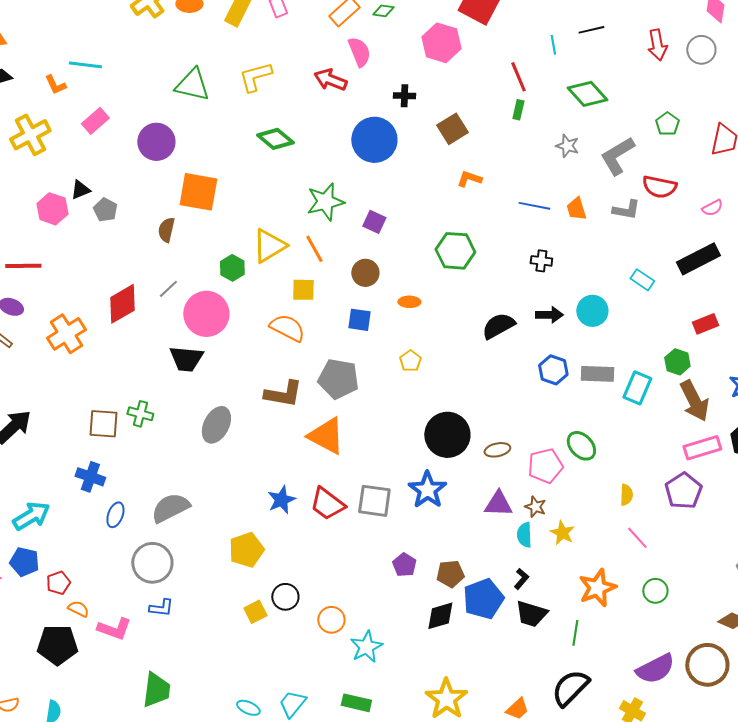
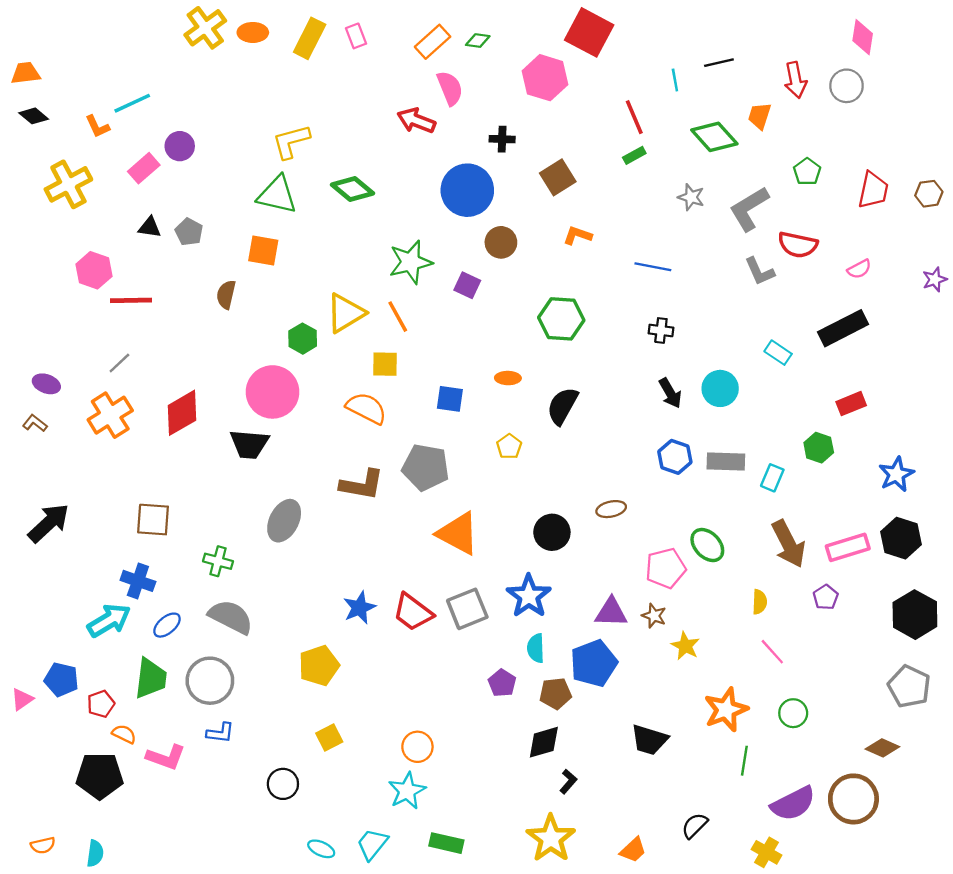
cyan line: (85, 65) -> (132, 103), turned -32
yellow L-shape: (255, 77) -> (291, 141), moved
green triangle: (192, 85) -> (277, 195), moved
green rectangle: (518, 110) -> (634, 155), turned 48
purple circle: (156, 142) -> (180, 146), moved, size x0.7
black triangle: (80, 190) -> (150, 227), moved, turned 30
orange square: (198, 192) -> (263, 250), size x0.7
orange trapezoid: (576, 209) -> (760, 116), moved, turned 35
gray pentagon: (105, 210) -> (189, 232), moved
gray L-shape: (626, 210) -> (760, 271), turned 56
red line: (23, 266) -> (131, 300), moved
brown circle: (365, 273) -> (501, 242), moved
gray line: (168, 289) -> (119, 363), moved
red diamond: (122, 304) -> (182, 413), moved
black arrow: (549, 315) -> (670, 393), turned 60
black semicircle: (498, 326) -> (562, 406), moved, turned -32
cyan rectangle: (637, 388) -> (772, 478), size x0.7
brown arrow: (694, 401) -> (789, 544), moved
green cross: (140, 414) -> (218, 561), moved
black circle: (447, 435) -> (552, 532), size x0.7
orange triangle: (326, 436) -> (458, 533), moved
brown ellipse: (497, 450) -> (611, 509), moved
purple pentagon: (683, 491) -> (826, 597), size x0.6
gray square: (374, 501) -> (467, 609), turned -30
gray semicircle: (170, 508) -> (231, 617), turned 54
blue ellipse: (115, 515) -> (167, 625), turned 30
cyan arrow: (31, 516) -> (109, 620), moved
cyan semicircle: (524, 535) -> (536, 648), moved
black L-shape: (521, 579) -> (568, 782), moved
black circle: (285, 597) -> (283, 784), moved
blue pentagon: (483, 599) -> (594, 663), moved
green line: (575, 633) -> (744, 761), moved
cyan star: (366, 647) -> (407, 791), moved
black semicircle: (570, 688) -> (695, 826), size x0.6
green trapezoid: (156, 690) -> (151, 678), moved

